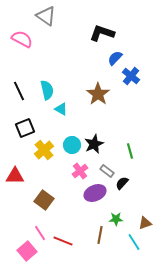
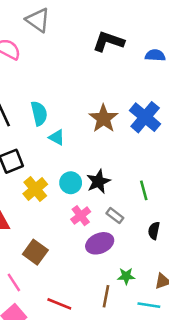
blue semicircle: (115, 58) -> (155, 55), moved, turned 49
blue cross: (131, 76) -> (145, 117), moved, size x1.4
black semicircle: (122, 183) -> (154, 231), moved, turned -32
pink line: (40, 233) -> (14, 282), moved
cyan line: (134, 242) -> (149, 305), turned -48

